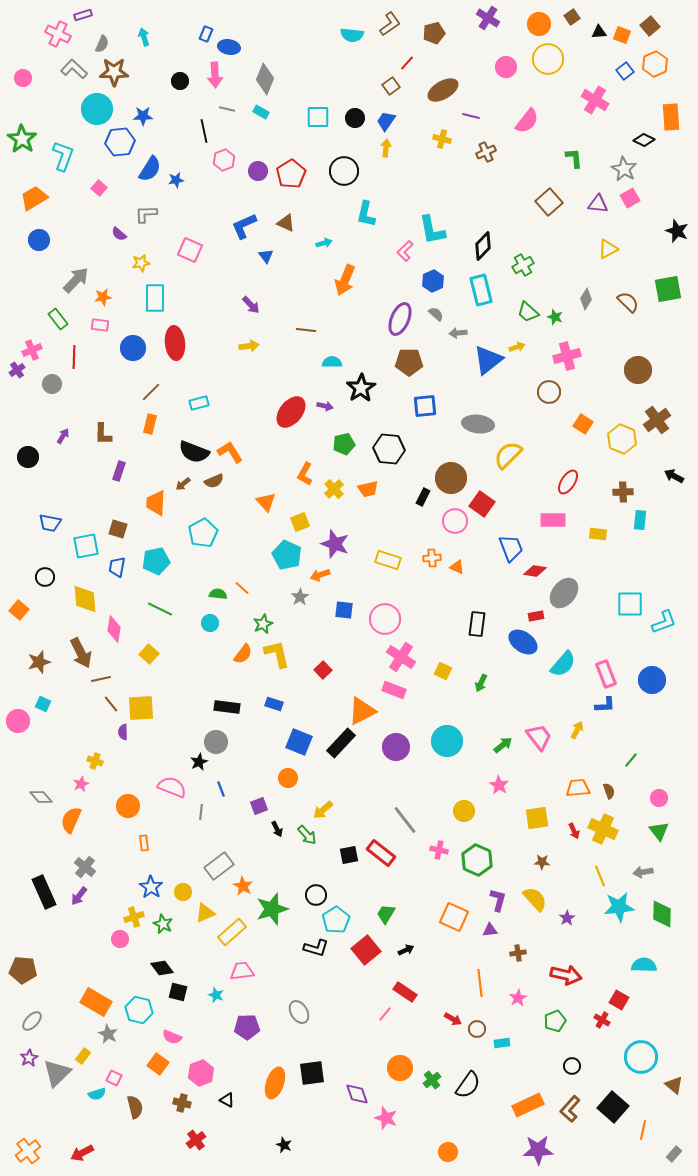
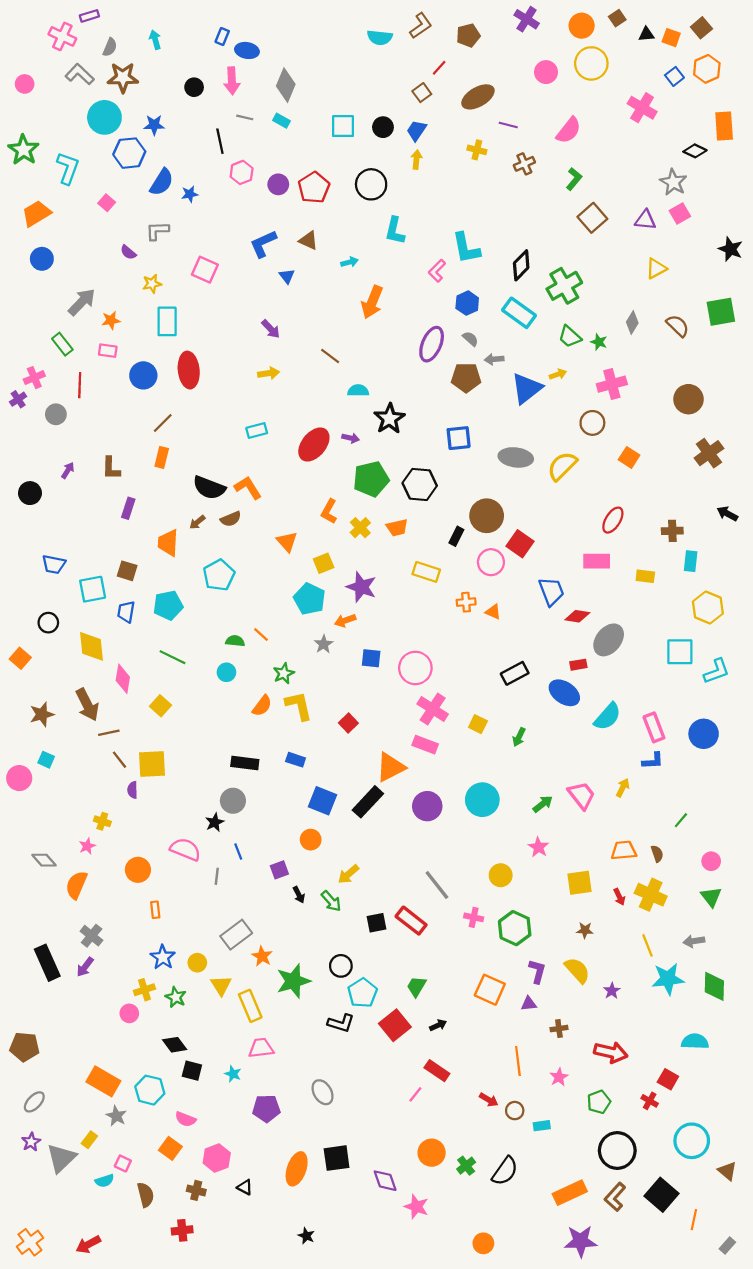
green L-shape: (574, 158) -> (574, 179), moved, turned 45
green cross: (523, 265) -> (564, 286), size x1.5
cyan rectangle: (481, 290) -> (519, 313), turned -40
brown line: (306, 330) -> (330, 356), turned 30
brown pentagon: (409, 362) -> (466, 378), moved
cyan rectangle: (199, 403) -> (257, 430), moved
yellow hexagon: (622, 439) -> (708, 608), moved
green pentagon: (344, 444) -> (371, 479), size x1.5
yellow semicircle: (508, 455) -> (562, 466), moved
yellow rectangle: (388, 560) -> (426, 572), moved
black rectangle: (477, 624) -> (515, 673), turned 55
yellow triangle: (205, 913) -> (221, 985), turned -40
yellow rectangle: (232, 932) -> (250, 1006), turned -72
black circle: (572, 1066) -> (617, 1151), size x2.0
red cross: (196, 1140) -> (182, 1230), moved, turned 30

